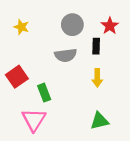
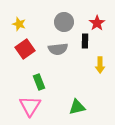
red square: (17, 77) -> (25, 49), moved
yellow arrow: (97, 78) -> (100, 65), moved
green triangle: (100, 121) -> (77, 107), moved

